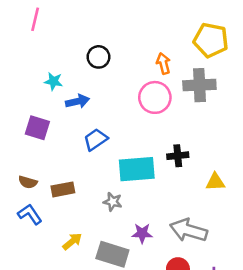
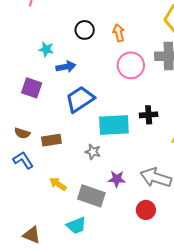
orange arrow: (163, 63) -> (119, 33), moved
blue trapezoid: (95, 140) -> (80, 99), size x1.4
yellow arrow: (72, 241) -> (58, 184), turned -108

